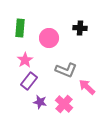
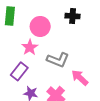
pink star: (25, 60) -> (30, 47), moved

